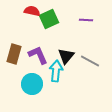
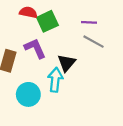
purple L-shape: (38, 55) -> (35, 48), moved
gray line: (90, 61) -> (94, 42), moved

